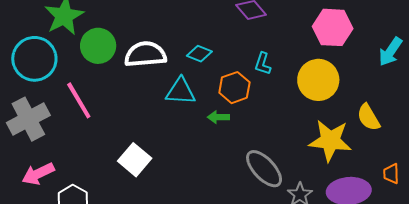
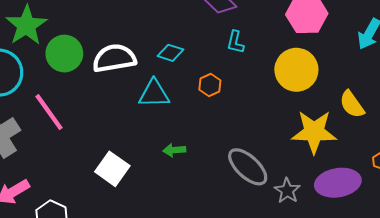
cyan L-shape: (263, 64) -> (235, 42), moved
orange hexagon: (234, 88) -> (210, 85), size x0.7
green arrow: (218, 117) -> (174, 150), moved

